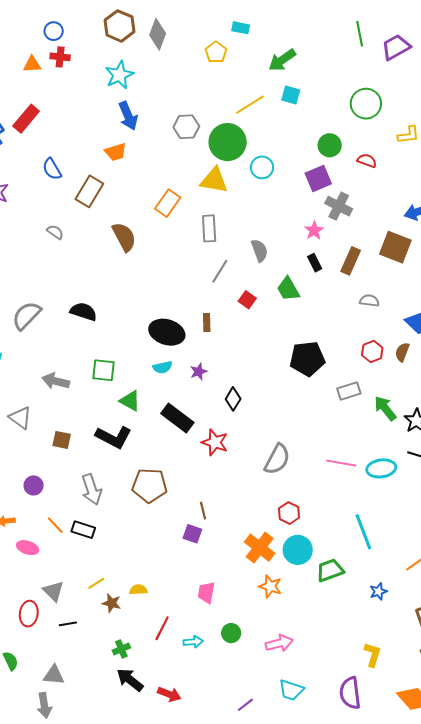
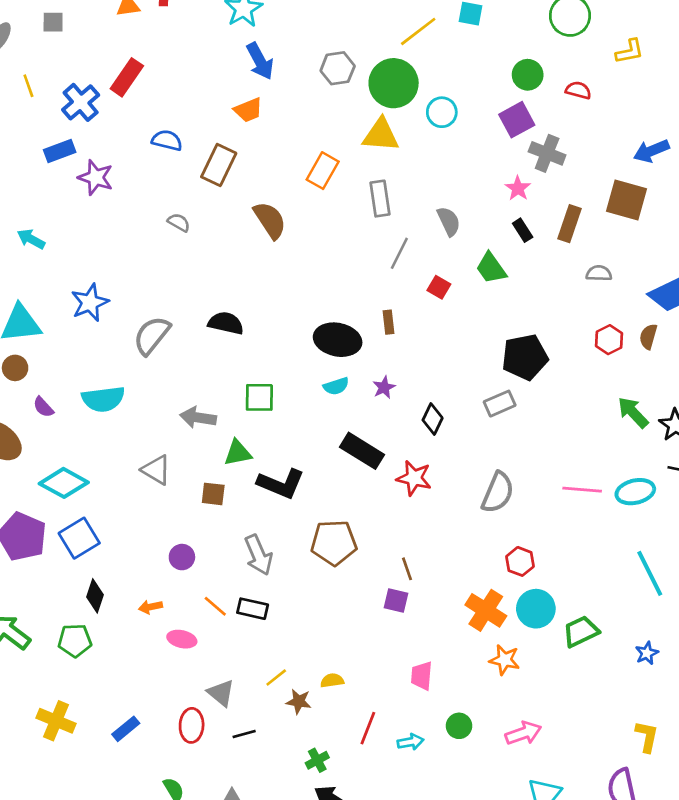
blue semicircle: (52, 169) -> (167, 140), turned 140
gray rectangle: (349, 391) -> (500, 404), moved
green triangle: (130, 401) -> (238, 453), moved, turned -35
cyan line: (363, 532) -> (650, 573), moved

